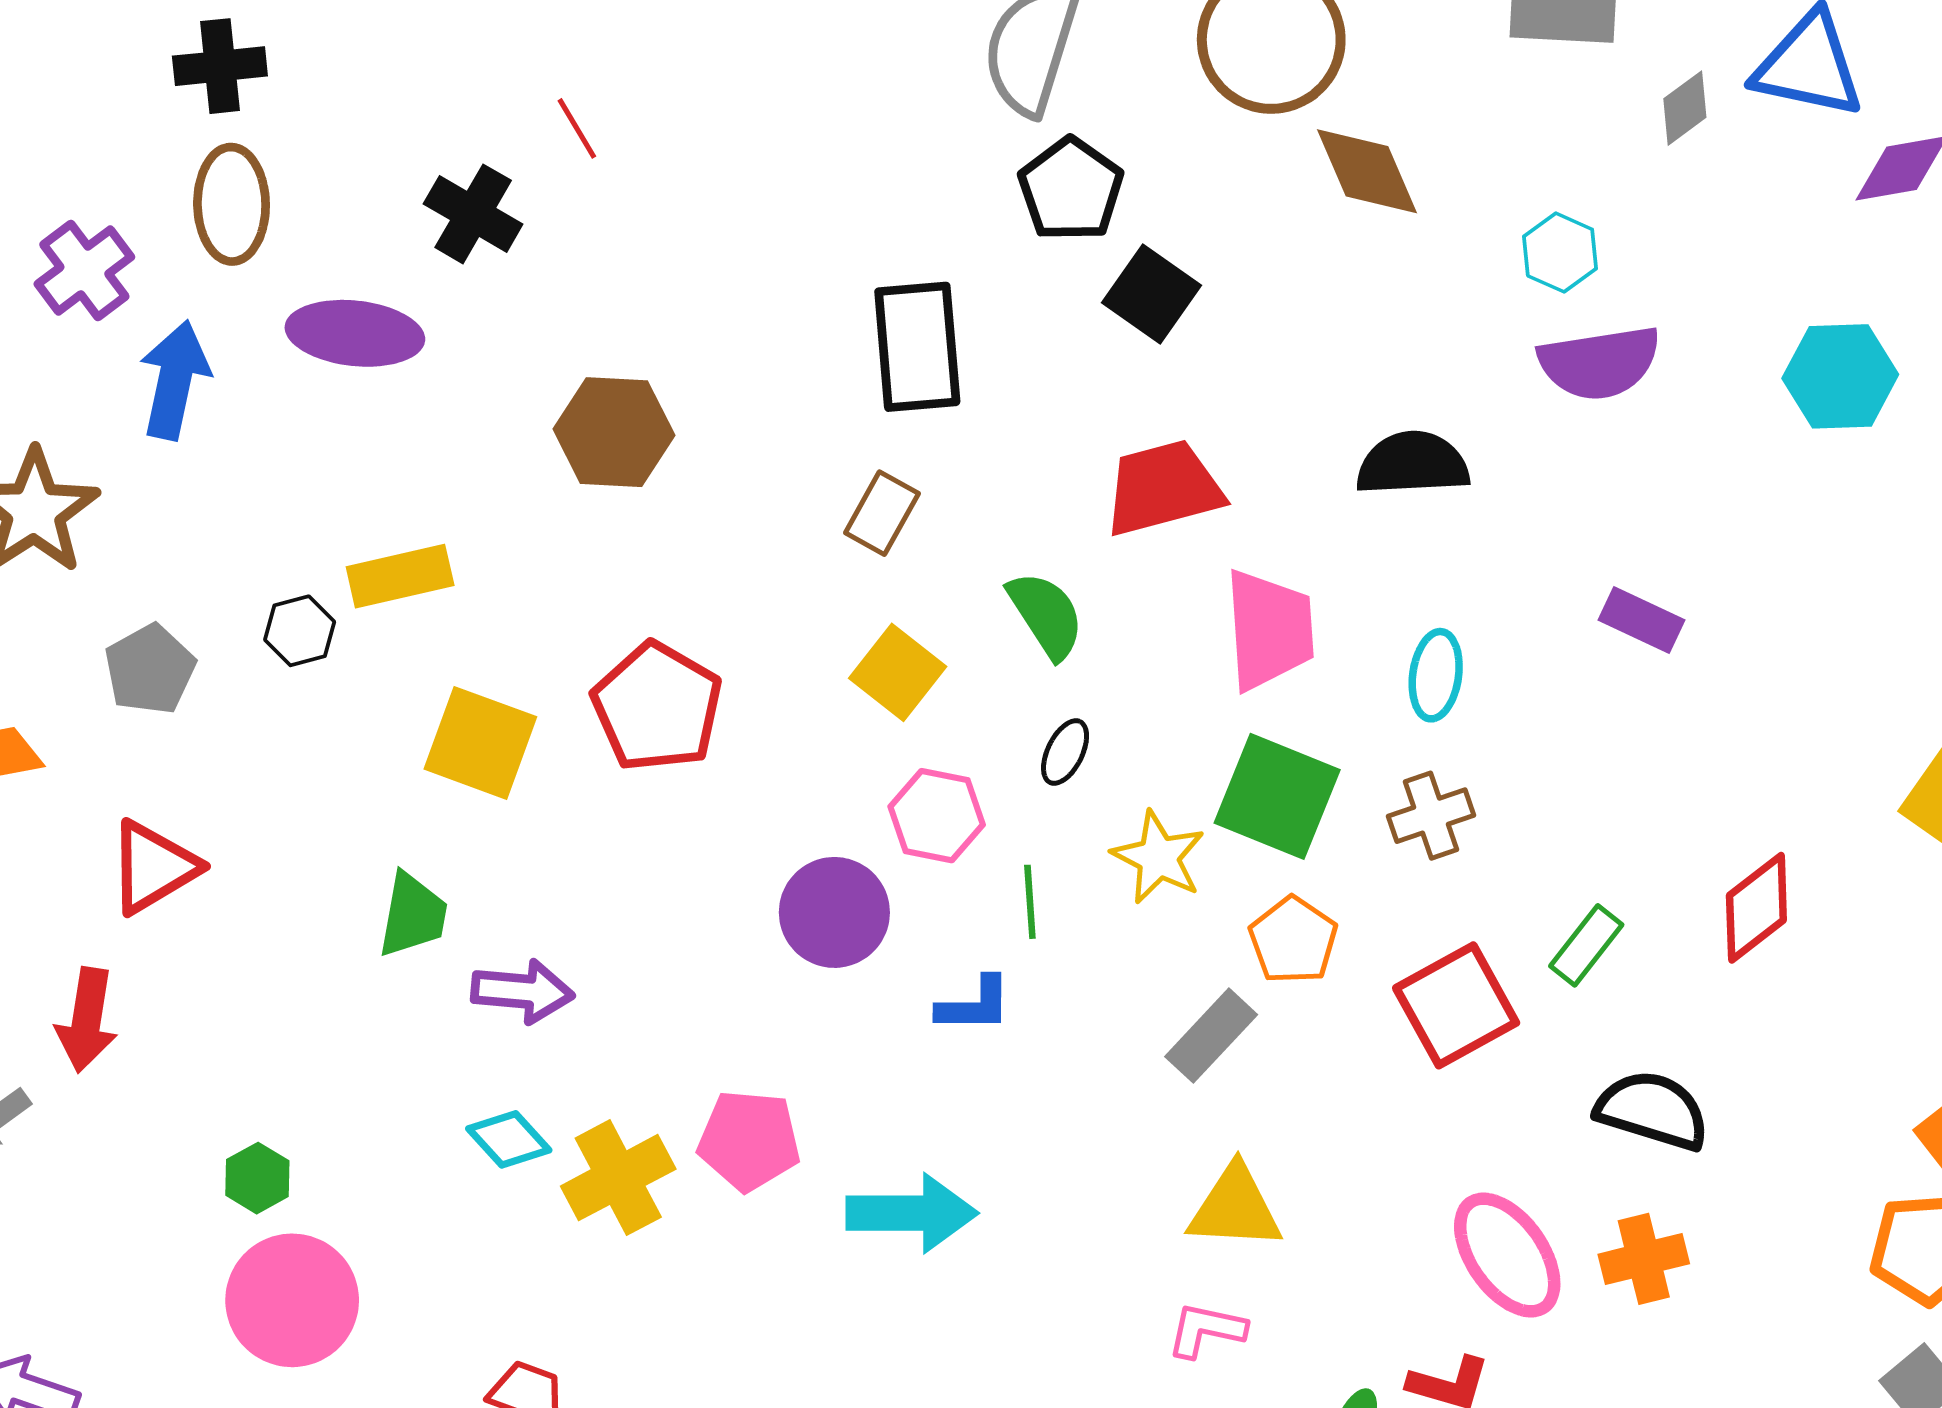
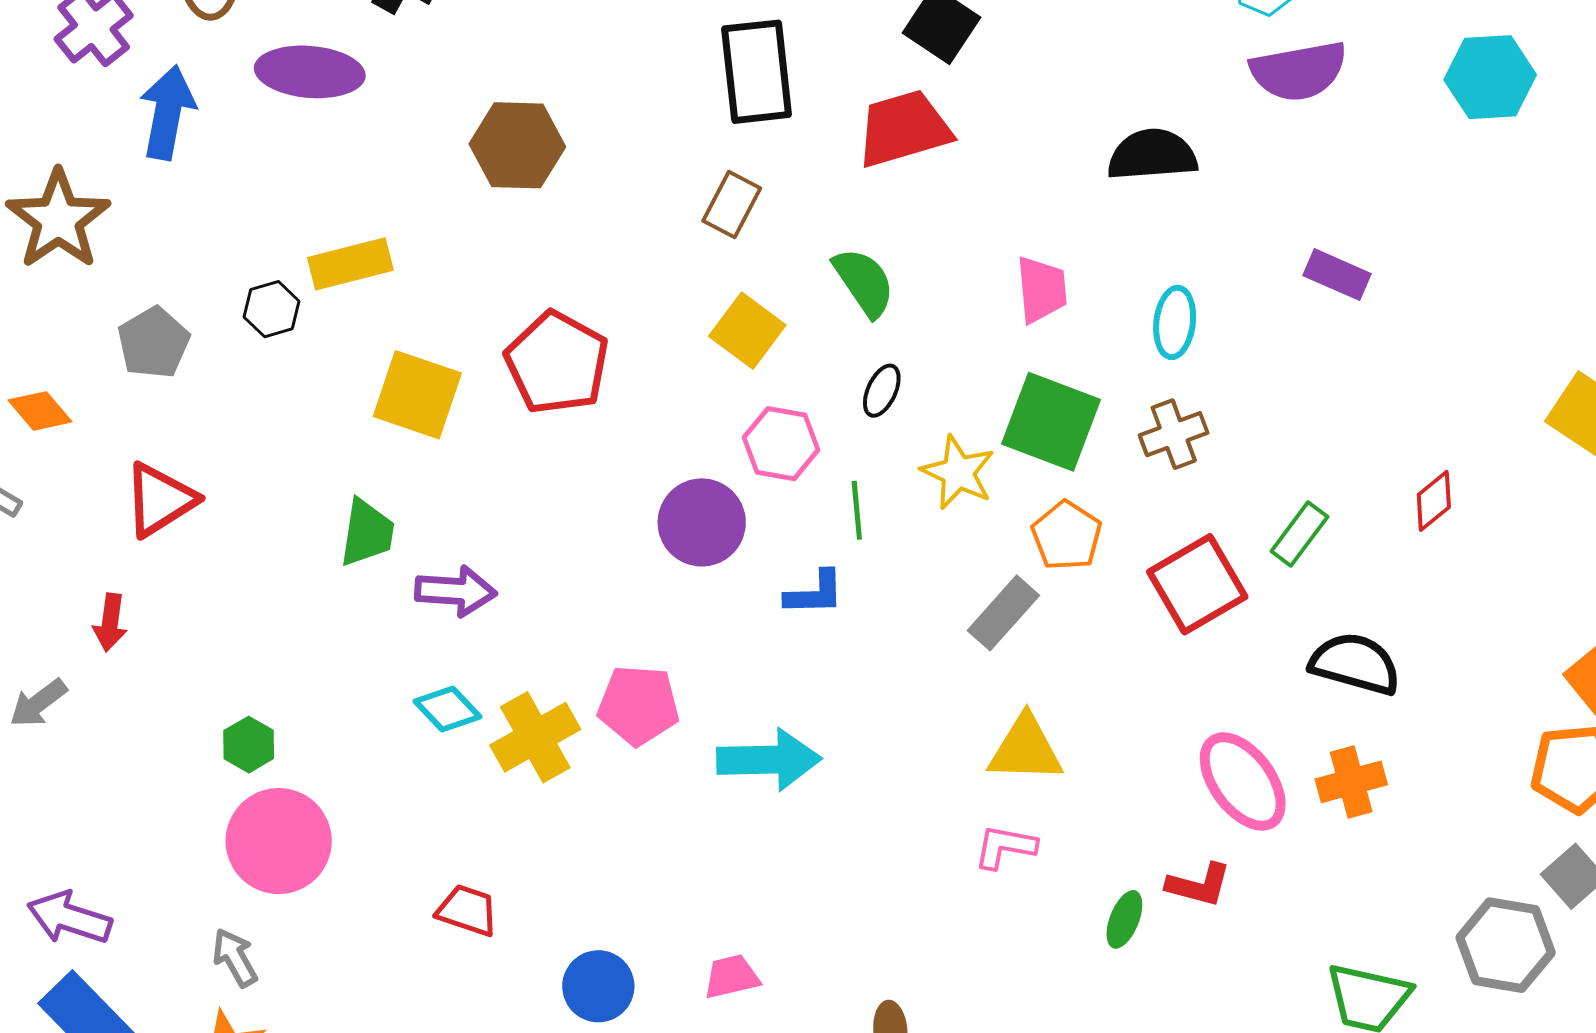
red trapezoid: (1163, 488) -> (904, 129), moved
pink trapezoid: (1269, 630) -> (1042, 289), size x0.7
red diamond: (1756, 908) -> (1434, 501), size x0.7
red arrow: (87, 1020) -> (110, 622), size x0.7

